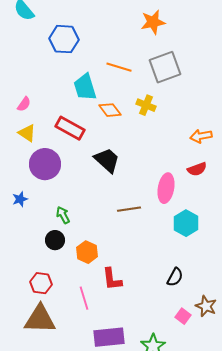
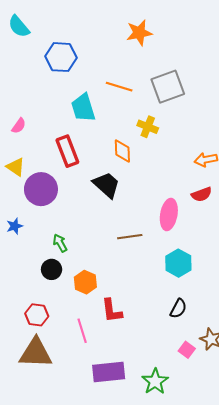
orange star: (153, 22) -> (139, 33), moved
orange diamond: (110, 110) -> (122, 151), moved, turned 35
red rectangle: (70, 128) -> (67, 151), turned 40
yellow triangle: (27, 133) -> (16, 167), moved
cyan hexagon: (186, 223) -> (178, 263), moved

